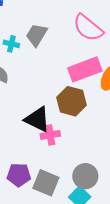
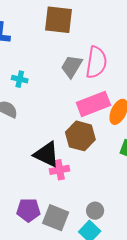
pink semicircle: (88, 28) -> (96, 62), turned -120
gray trapezoid: (37, 35) -> (72, 66), moved
gray circle: (85, 176) -> (95, 211), size x0.7

